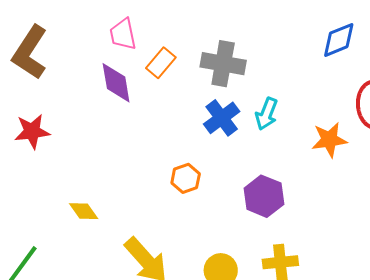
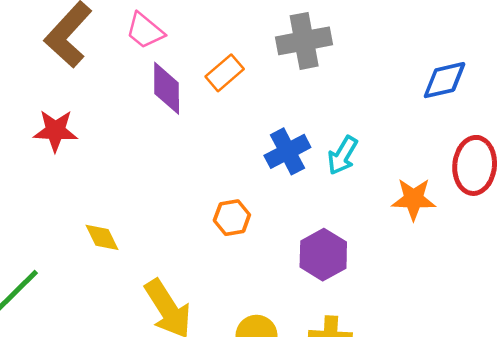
pink trapezoid: (123, 34) -> (145, 31), moved, turned -48
gray cross: (223, 64) -> (304, 41), moved, turned -30

